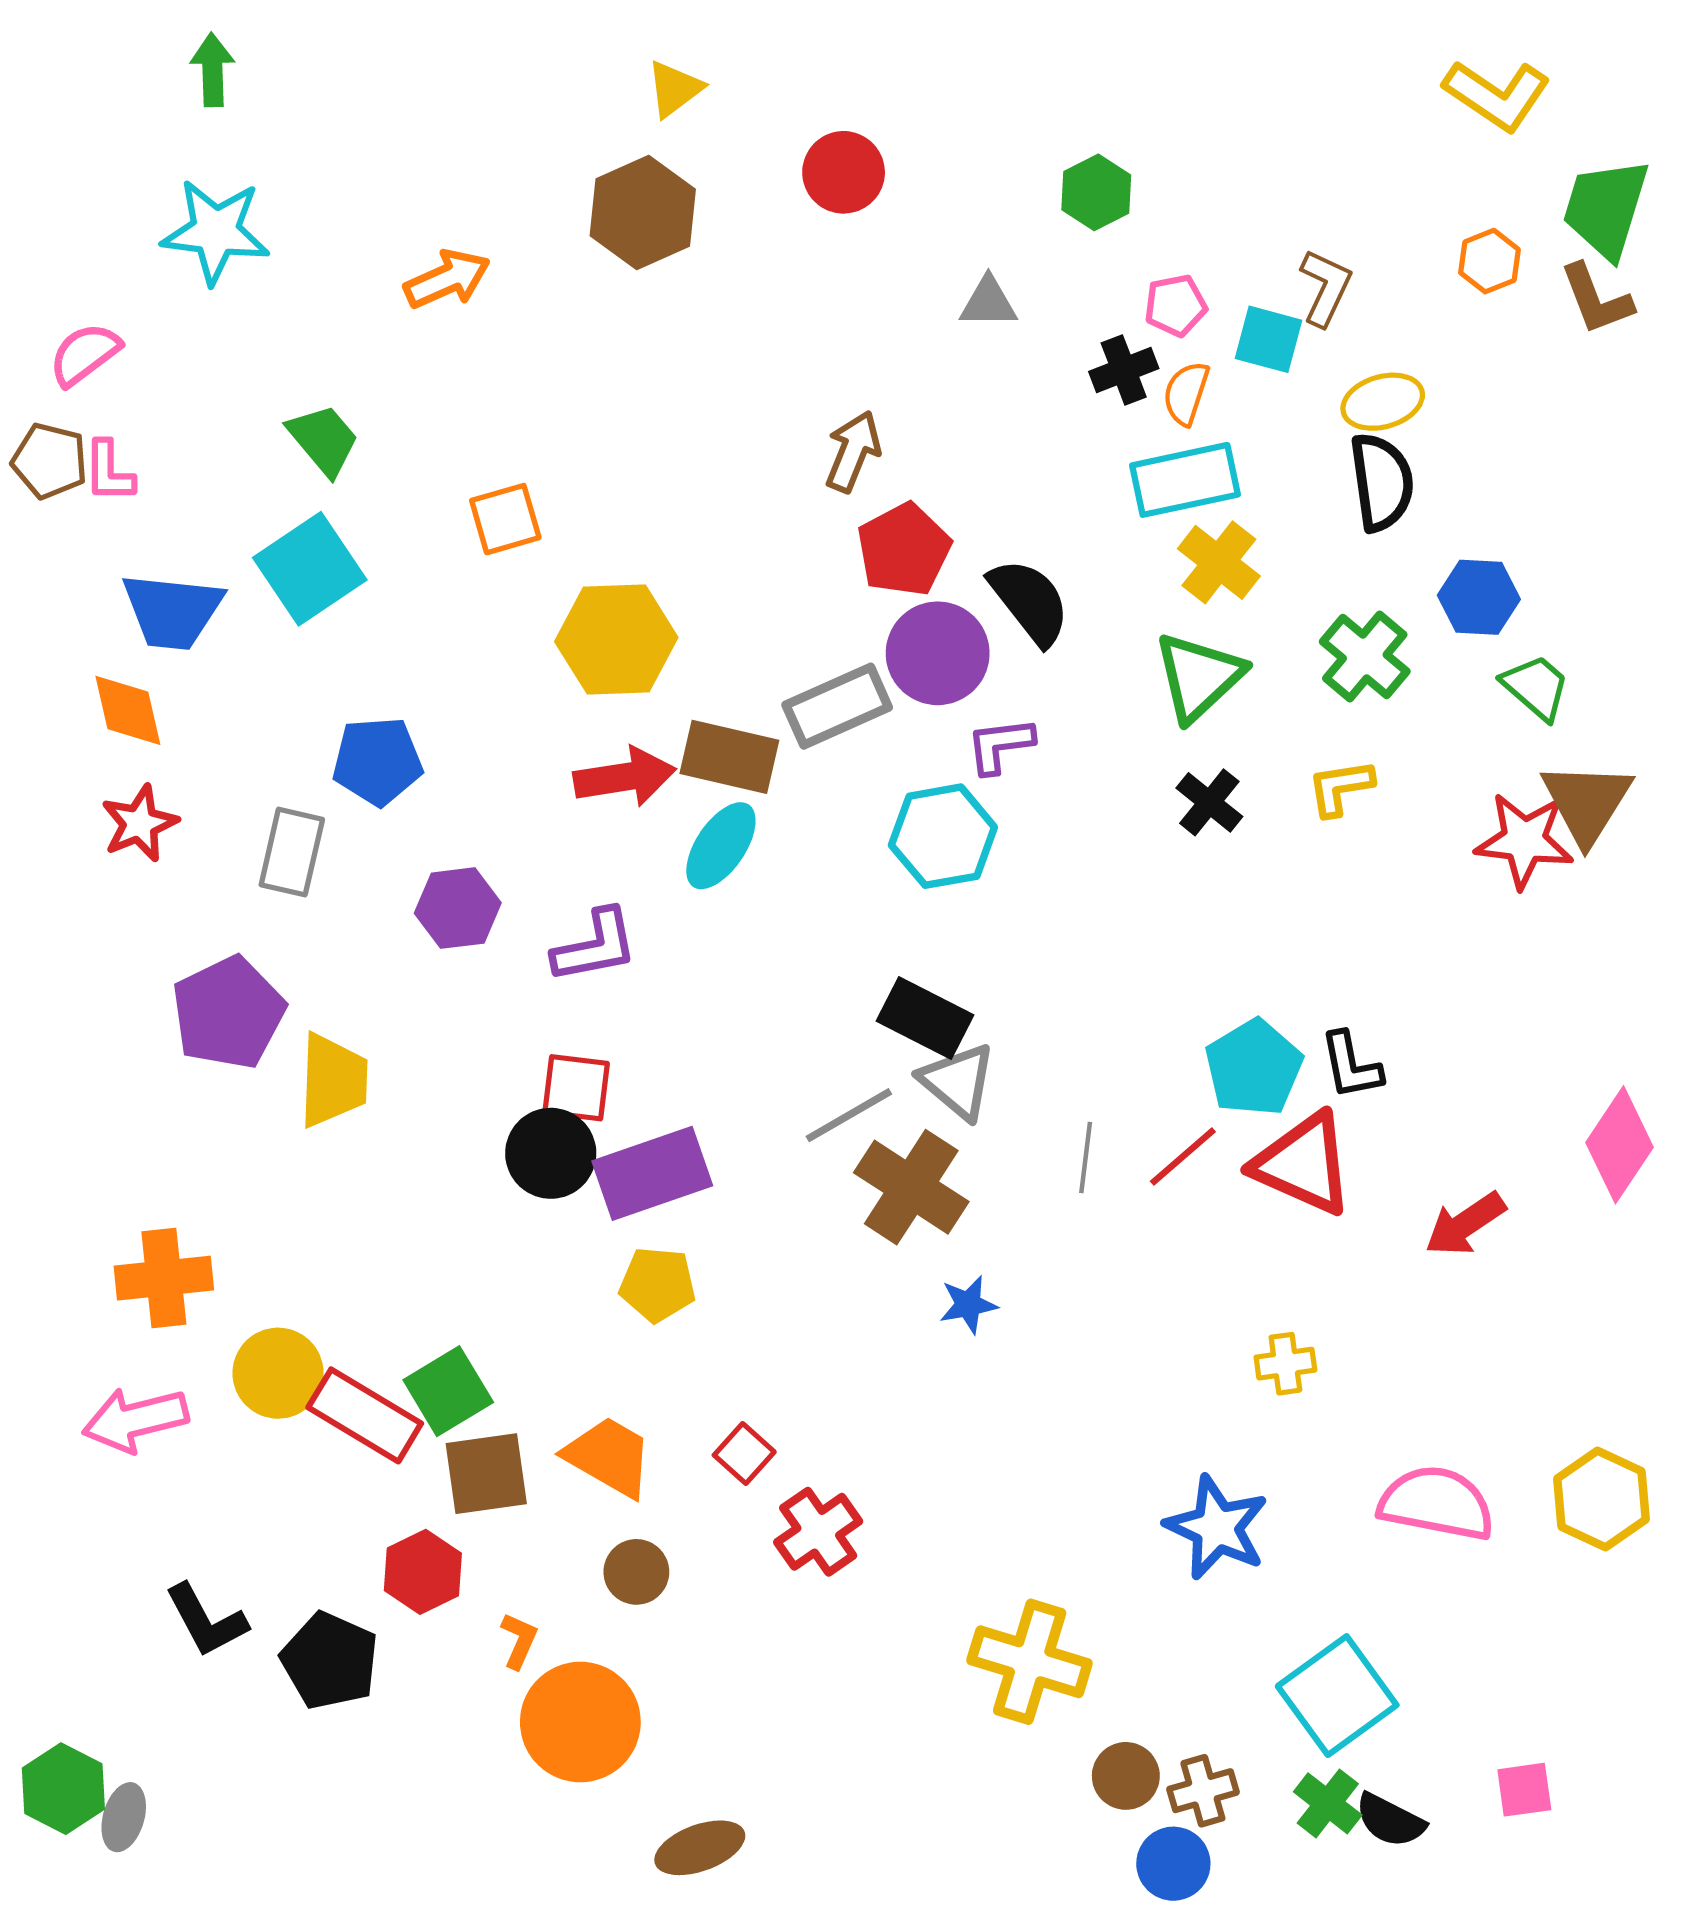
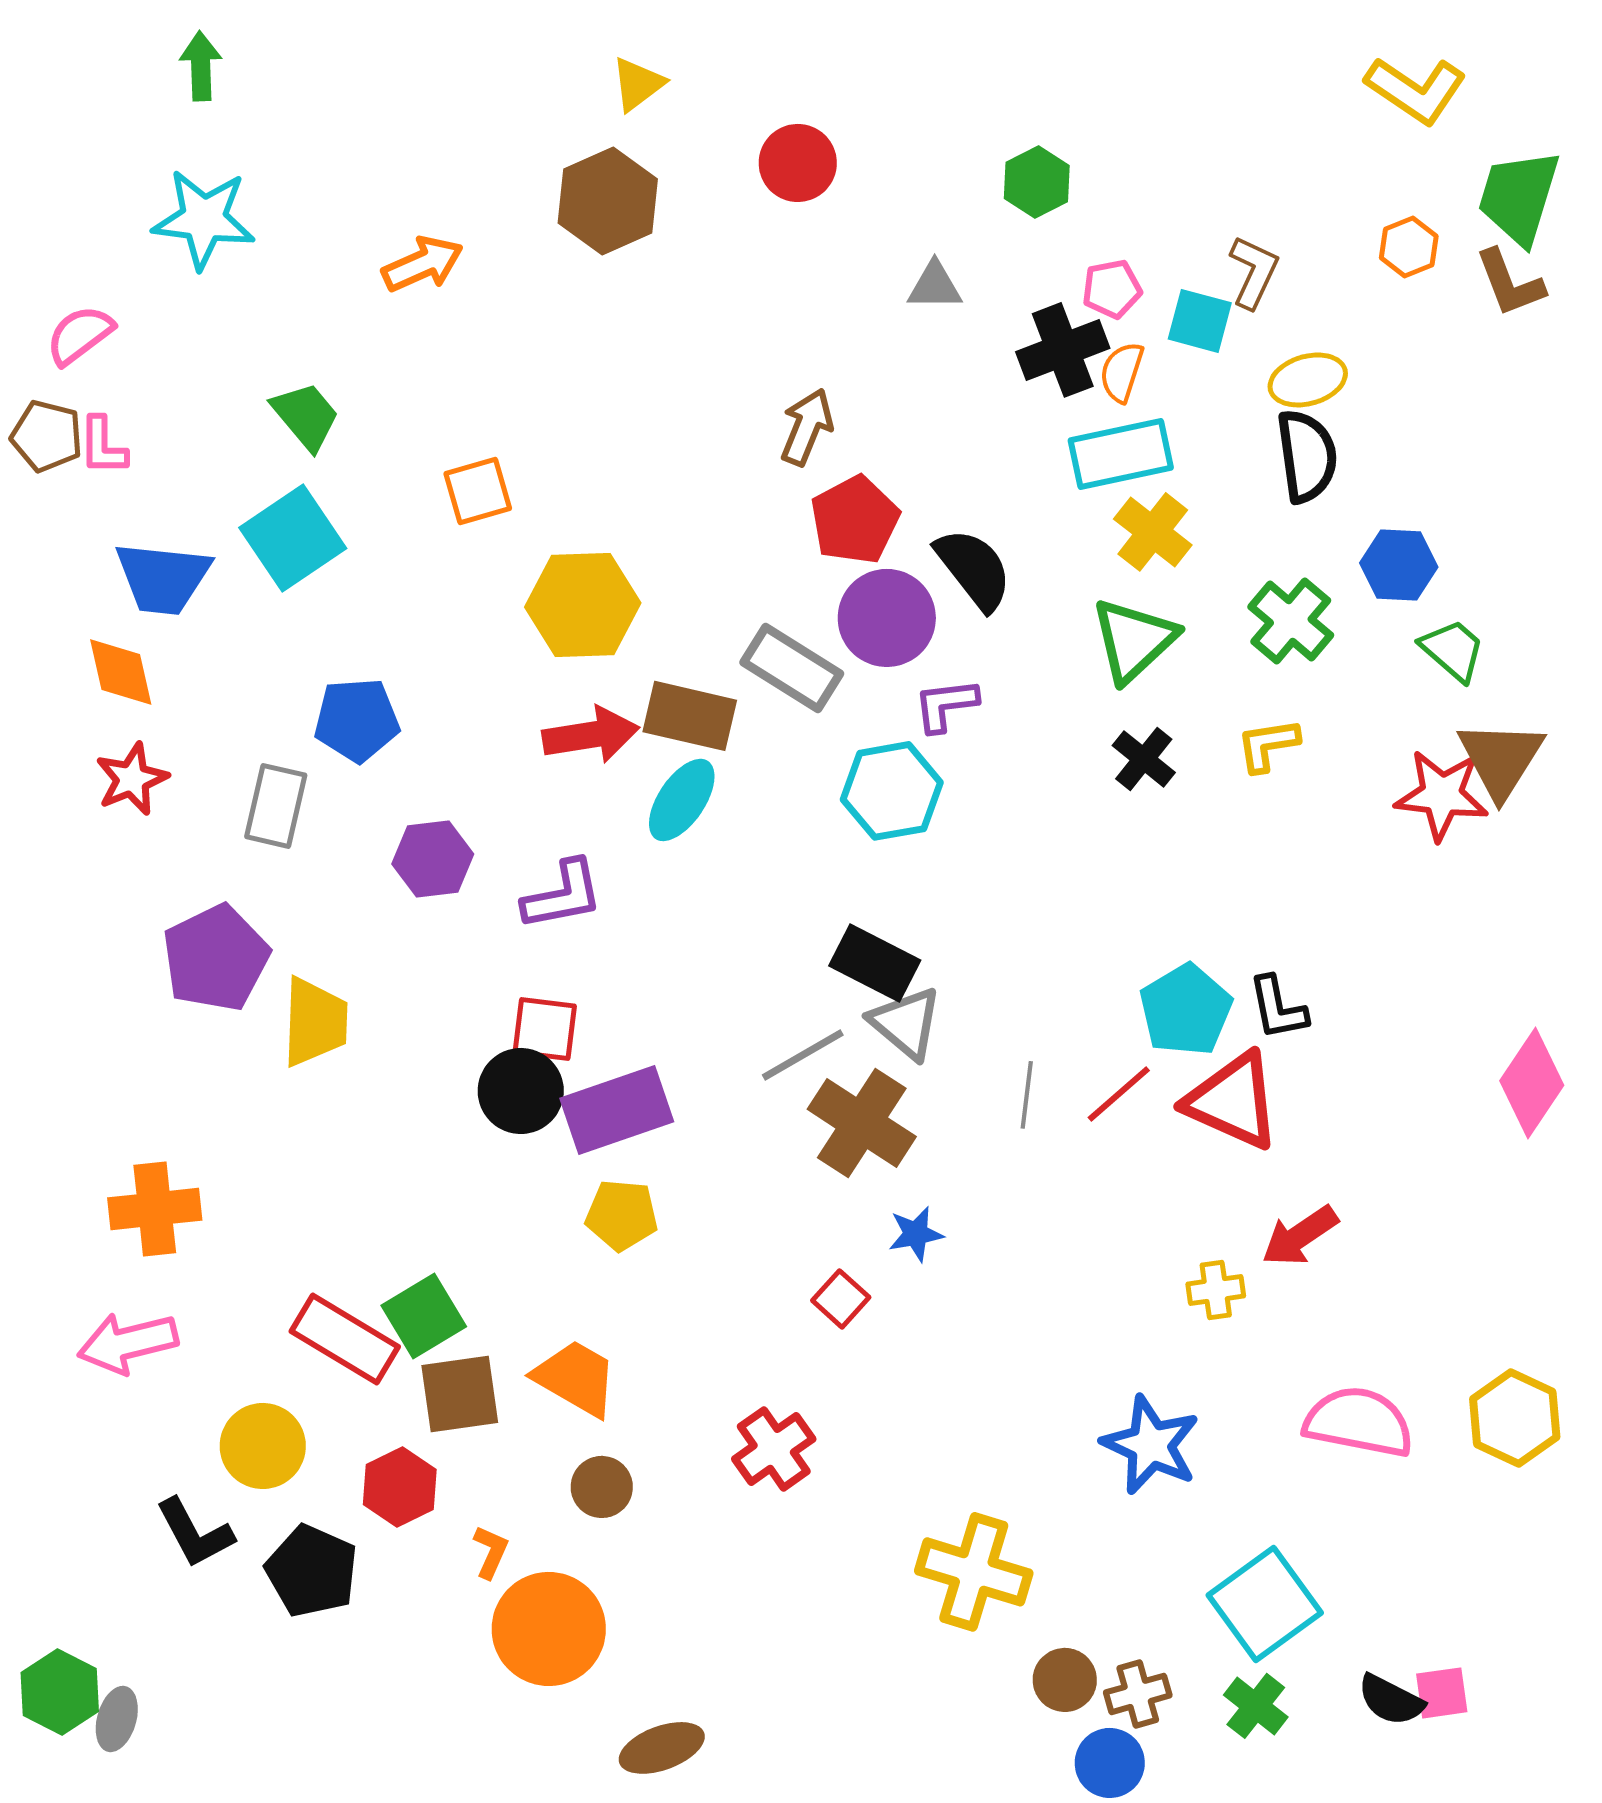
black cross: (1124, 370) -> (1063, 350), size x1.4
gray rectangle: (837, 706) -> (792, 668), turned 56
red arrow: (1465, 1224) -> (1300, 1236), moved
yellow circle: (278, 1373) -> (263, 1446), moved
red square: (744, 1454) -> (841, 1299), moved
black semicircle: (1390, 1820) -> (1391, 1700), moved

